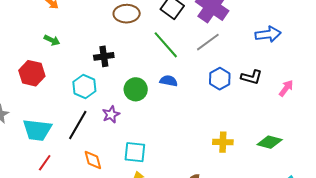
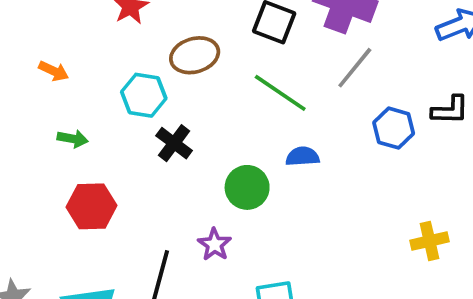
black cross: (104, 56) -> (174, 143), turned -30
red hexagon: (32, 73) -> (92, 206), moved
cyan hexagon: (84, 86) -> (144, 95), moved

